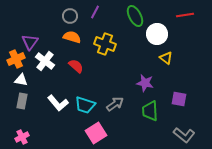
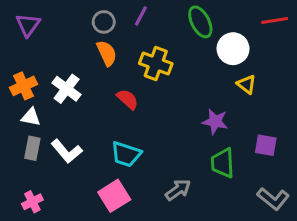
orange semicircle: (72, 37) -> (107, 53), turned 48
purple triangle: (30, 42) -> (28, 25), moved
red semicircle: (76, 66) -> (128, 99), moved
white L-shape: (58, 103) -> (67, 151), moved
gray arrow: (115, 104) -> (178, 190), moved
pink square: (96, 133) -> (114, 196), moved

